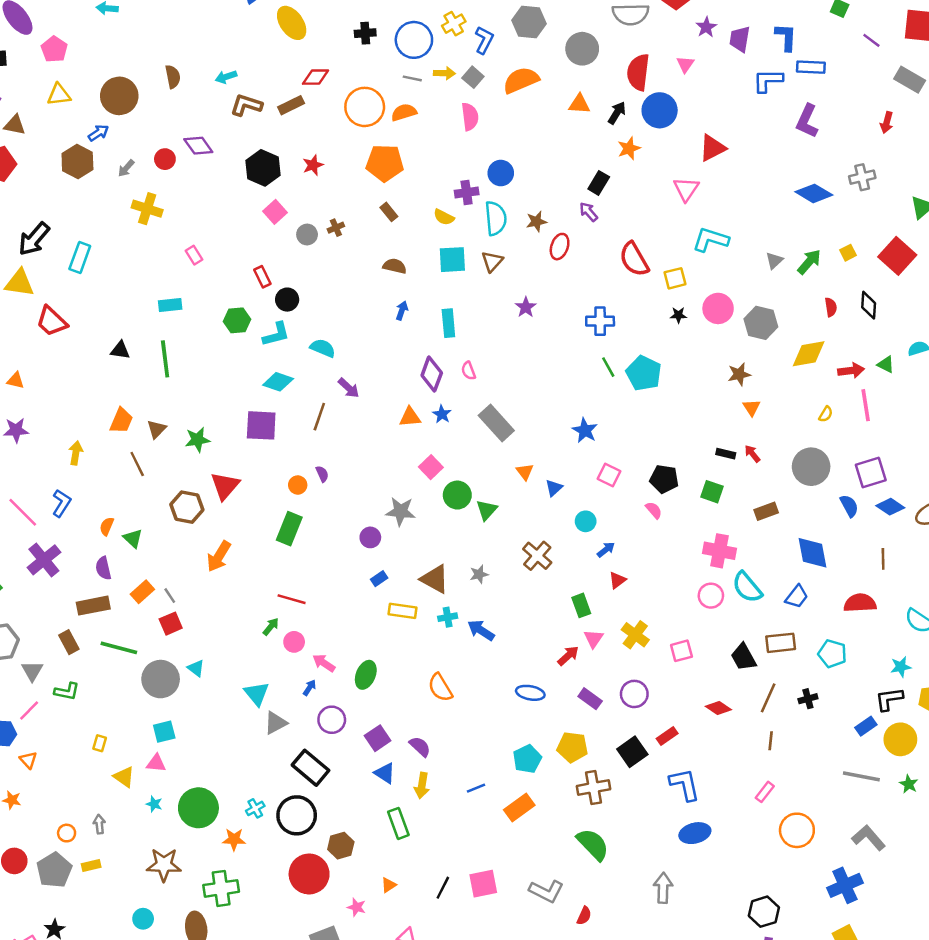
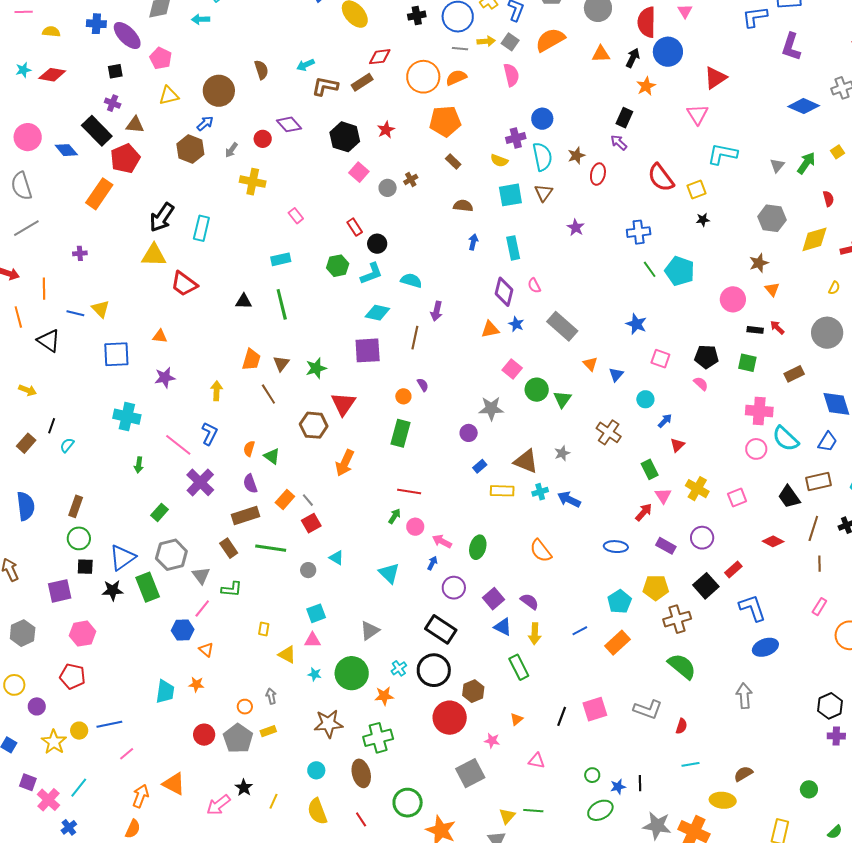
pink circle: (718, 308) -> (733, 299), moved
purple arrow: (349, 388) -> (437, 311), turned 66
gray circle: (161, 679) -> (308, 570), size x0.5
gray triangle: (276, 723) -> (370, 631), moved

